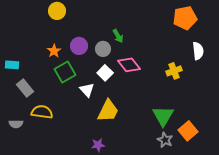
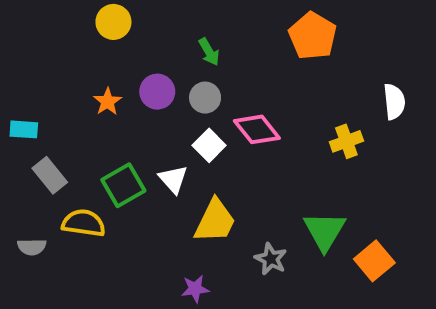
orange pentagon: (185, 18) -> (313, 36), moved, turned -30
green arrow: (118, 36) -> (209, 52), moved
green square: (65, 72) -> (123, 185), moved
gray star: (165, 140) -> (271, 259), moved

